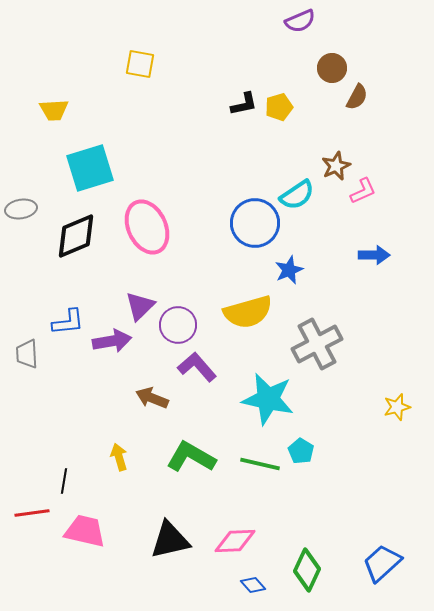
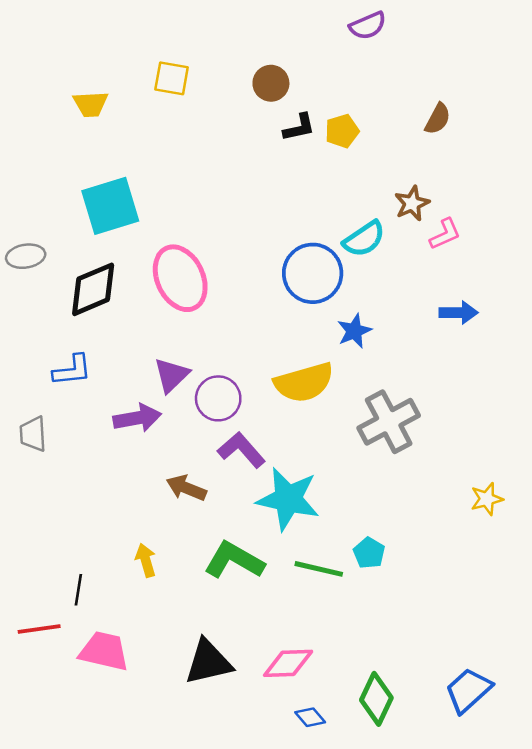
brown circle: (332, 68) -> (271, 83), moved
yellow trapezoid: (54, 110) -> (91, 104), moved
blue L-shape: (68, 322) -> (72, 370), moved
cyan star: (268, 399) -> (288, 499), moved

